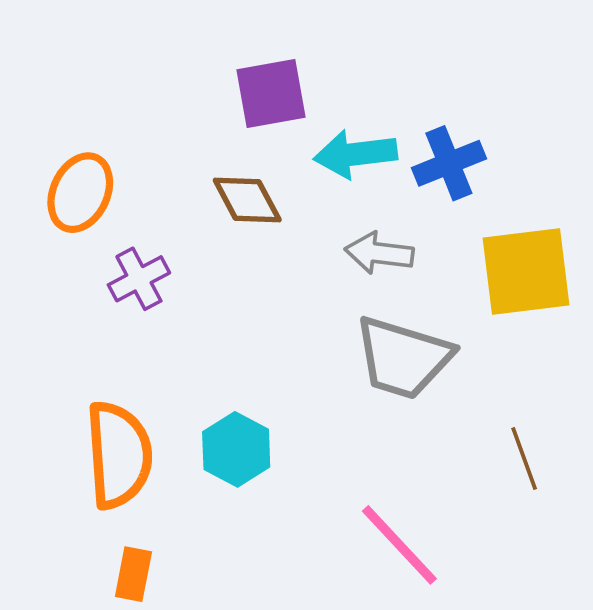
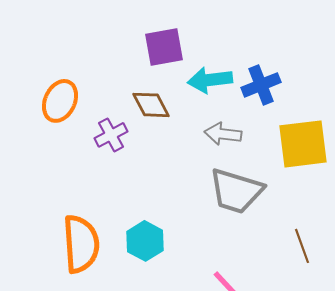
purple cross: (139, 279) -> (111, 135), moved

